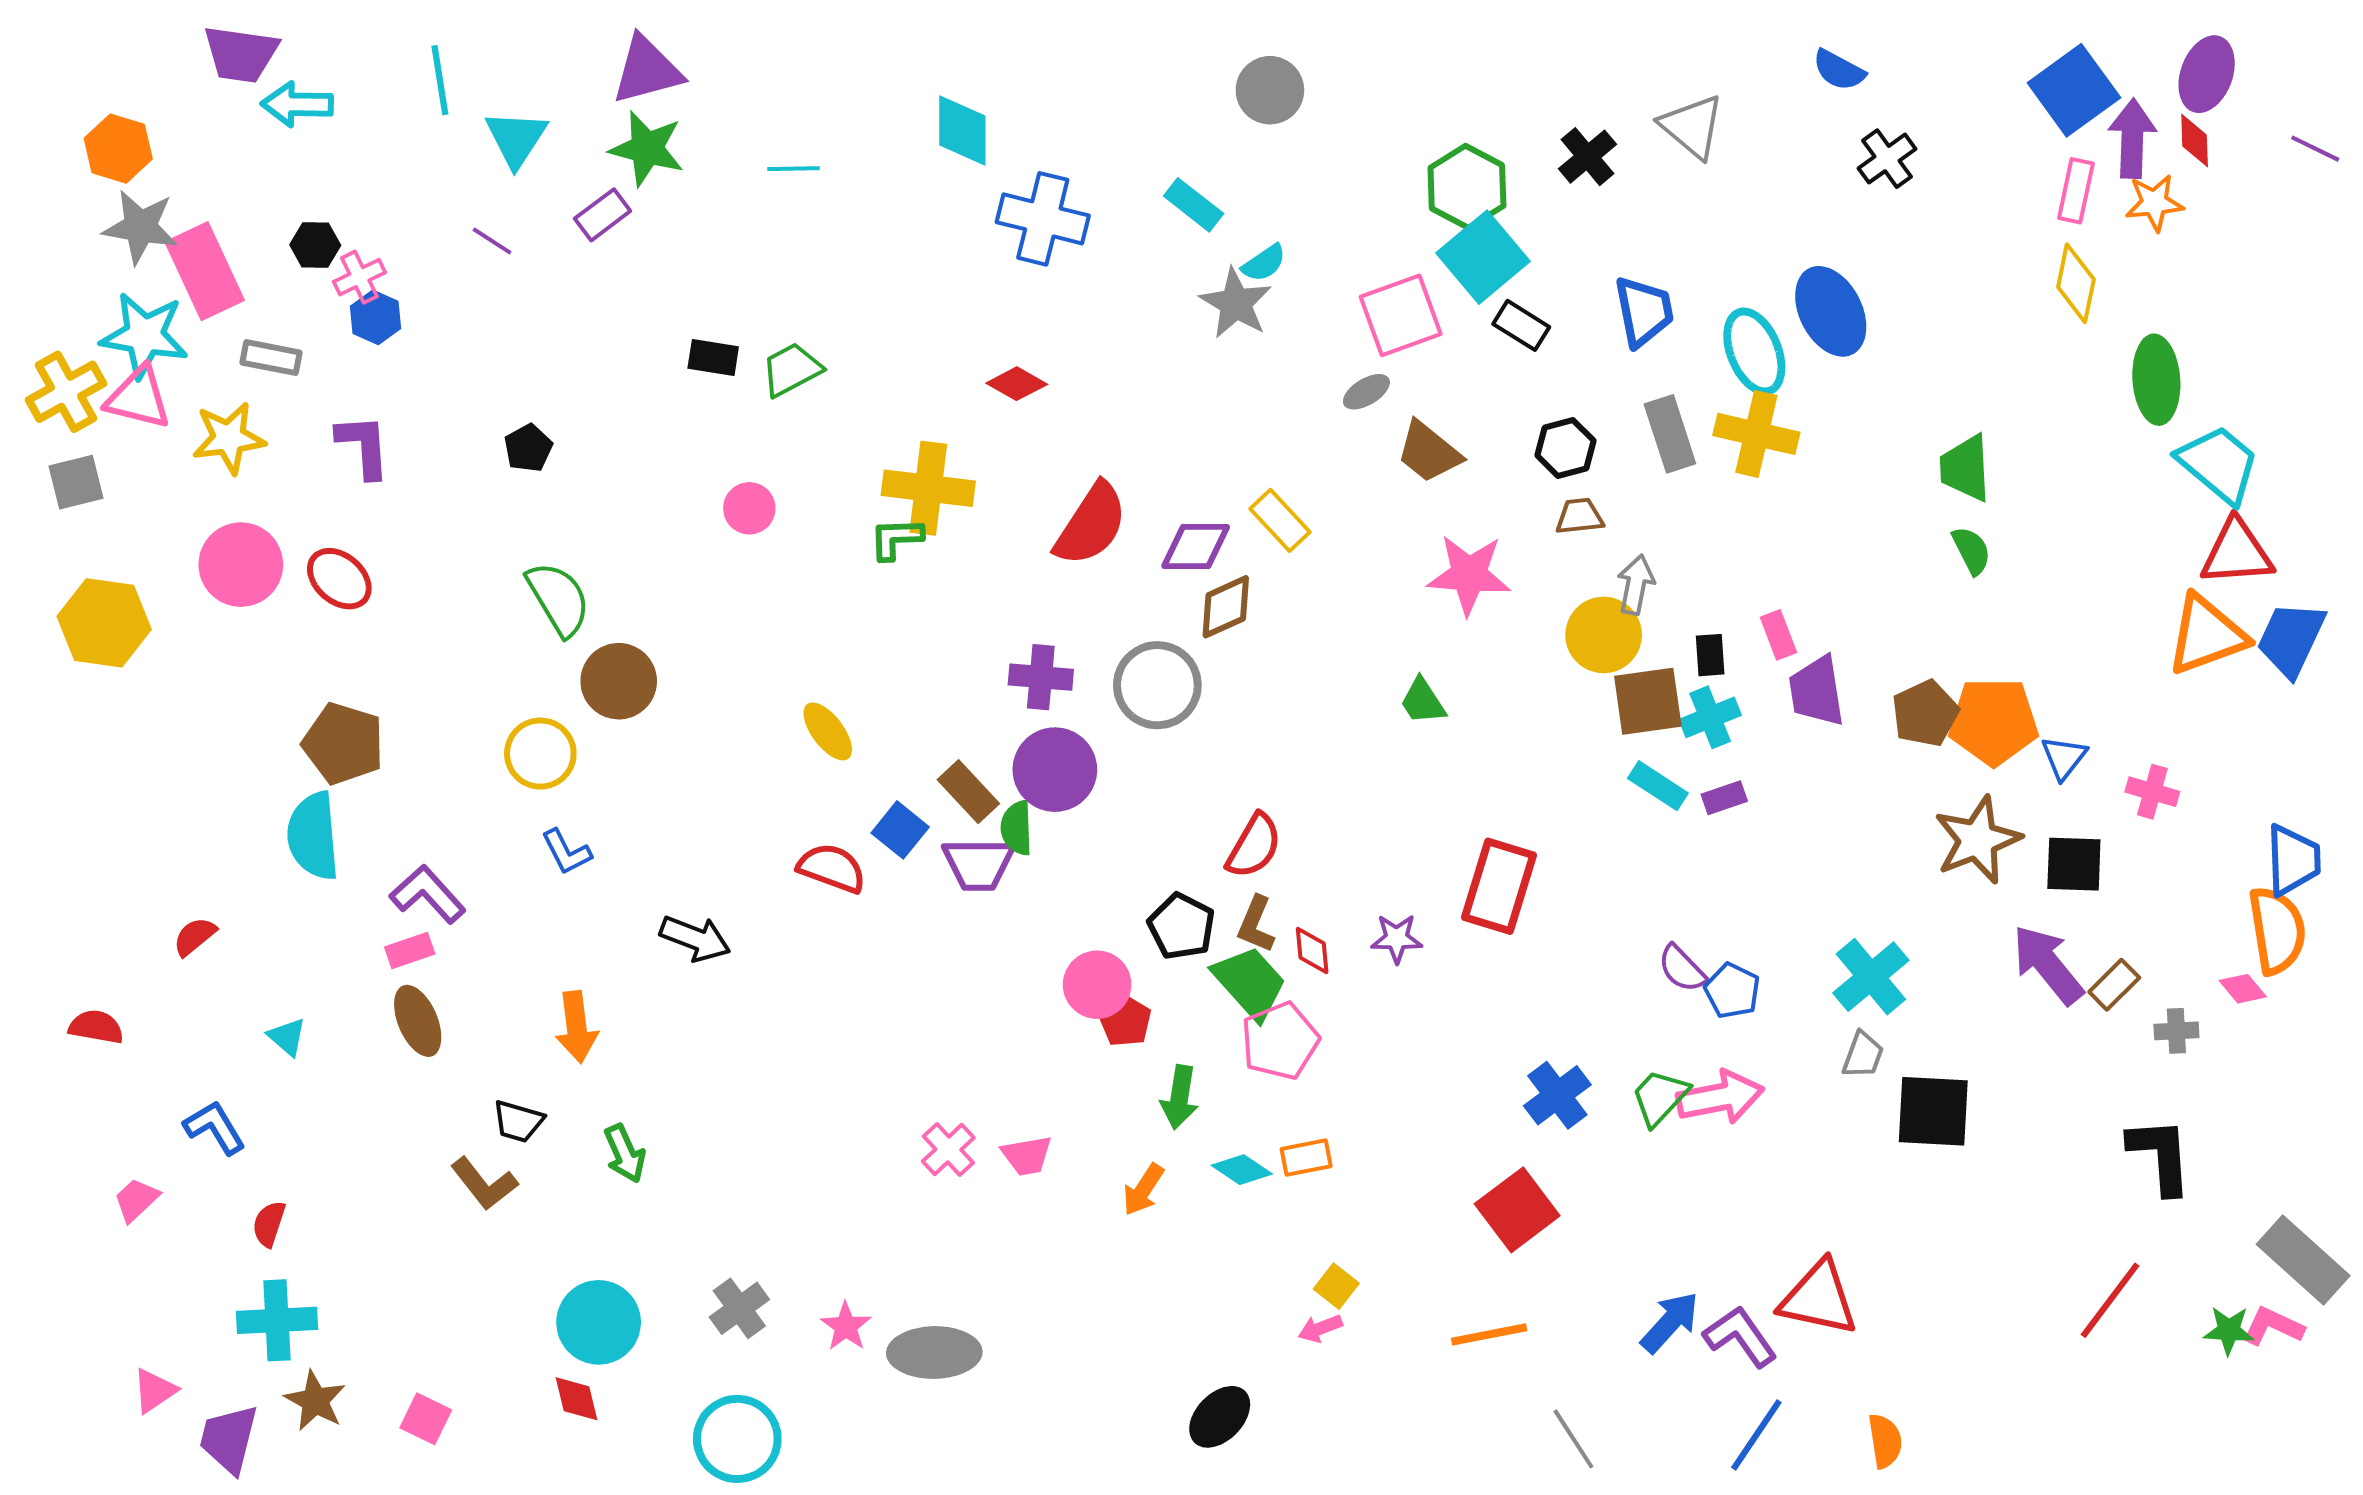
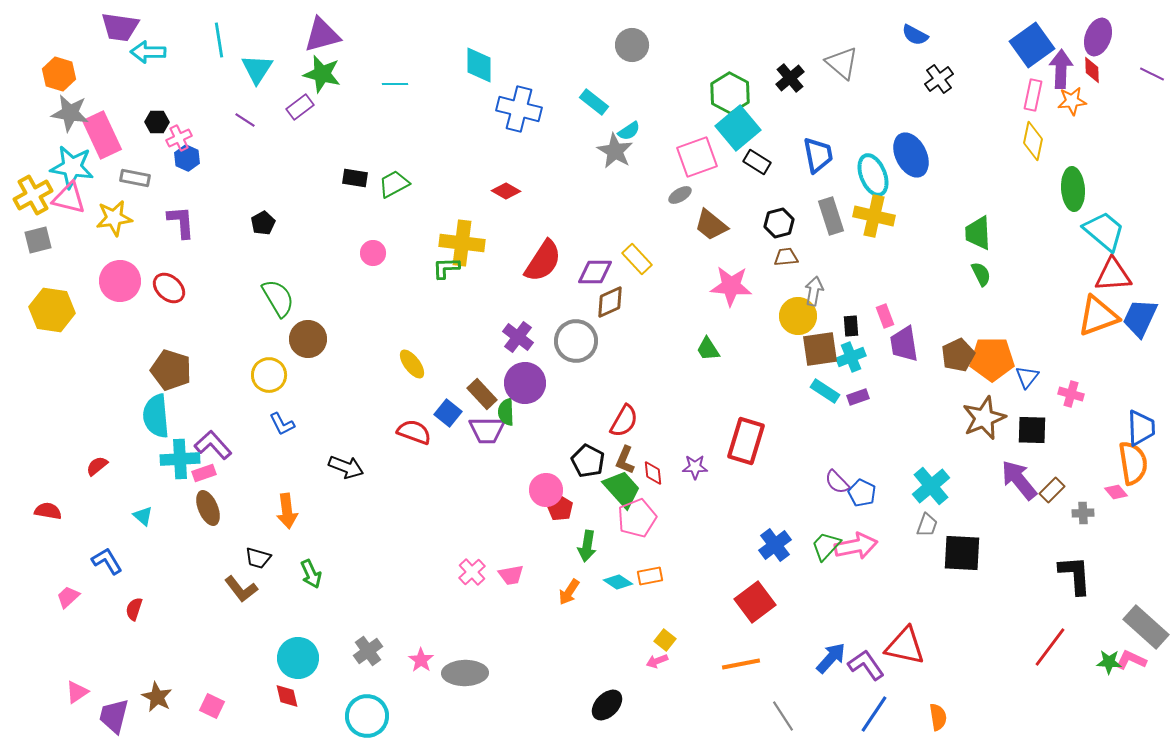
purple cross: (1041, 677) -> (518, 337), turned 32
cyan cross: (277, 1320) -> (180, 459), moved

